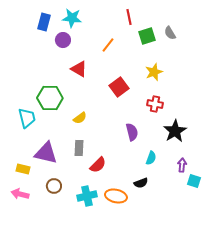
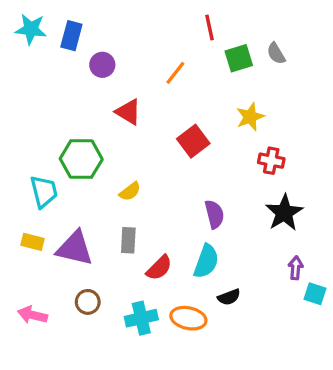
cyan star: (72, 18) -> (31, 29), moved
red cross: (155, 104) -> (271, 161), moved
cyan semicircle: (151, 158) -> (206, 261), moved, size x1.5
yellow rectangle: (23, 169) -> (32, 242), moved

